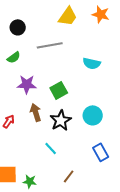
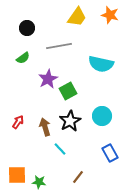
cyan semicircle: (92, 63) -> (101, 64), size x1.4
purple star: (27, 84) -> (48, 79), moved, turned -30
brown arrow: (36, 112) -> (45, 127), moved

